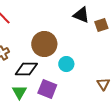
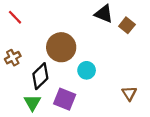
brown square: (101, 25) -> (127, 25), turned -32
black diamond: (26, 69) -> (40, 76), turned -45

